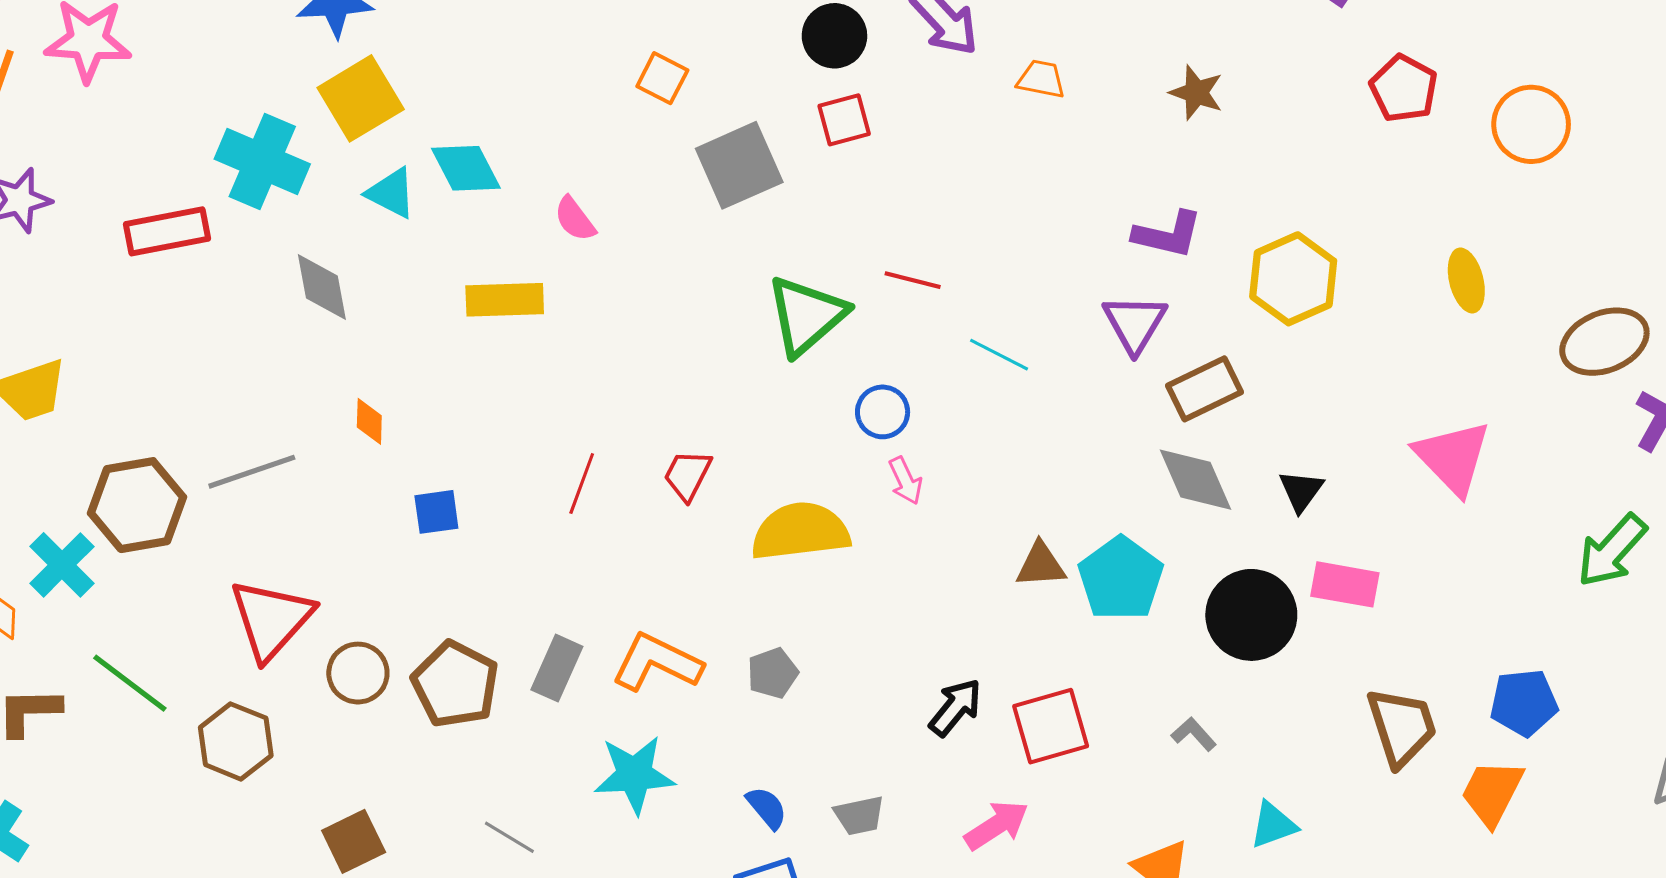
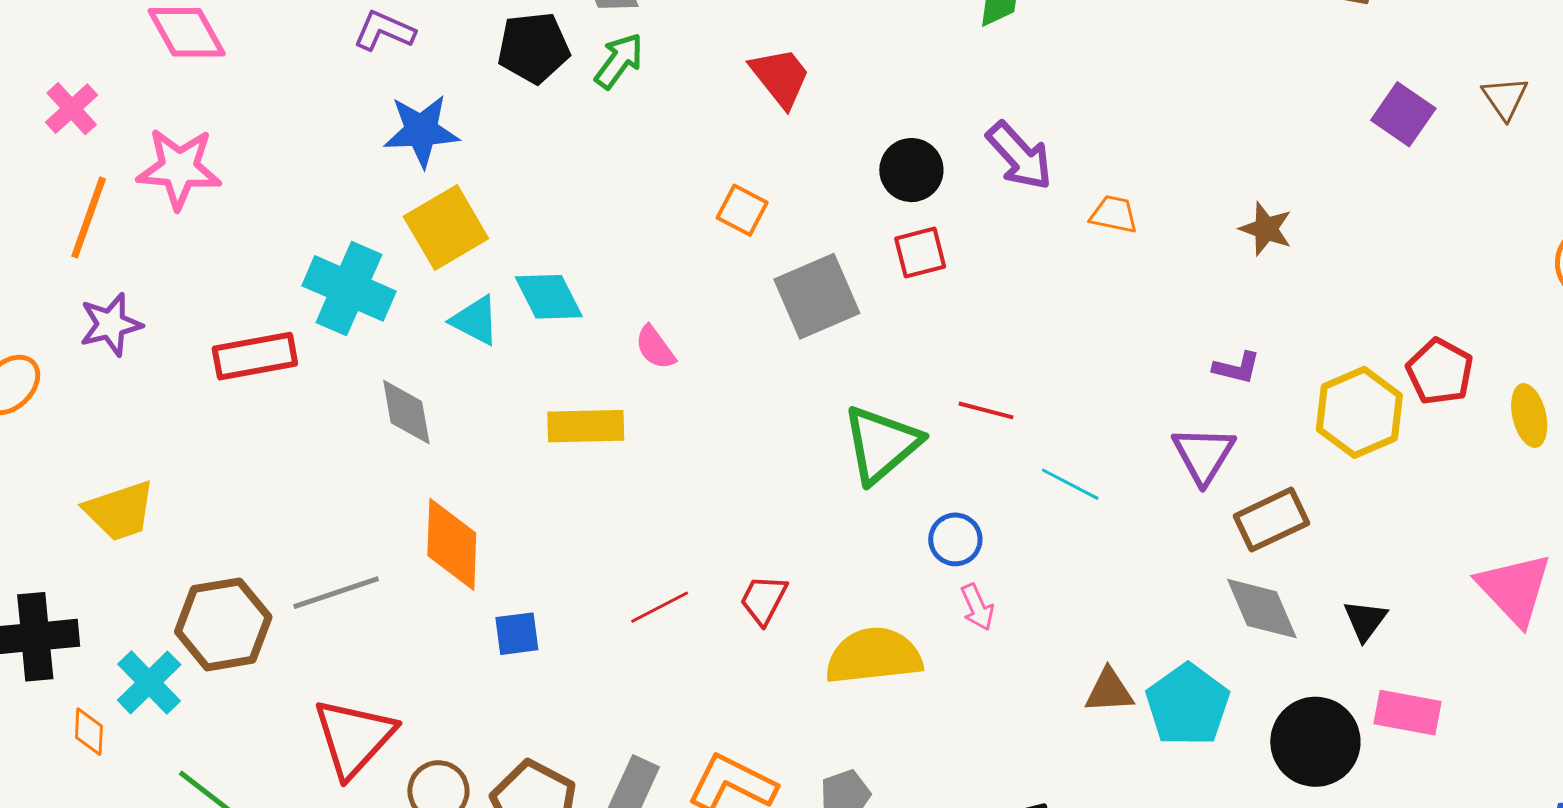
red pentagon: (1404, 89) -> (1440, 372), moved
purple L-shape: (1168, 234) -> (1237, 368), size x0.7
orange diamond: (369, 421) -> (452, 544), size x2.0
red line: (582, 484) -> (660, 607), turned 42

